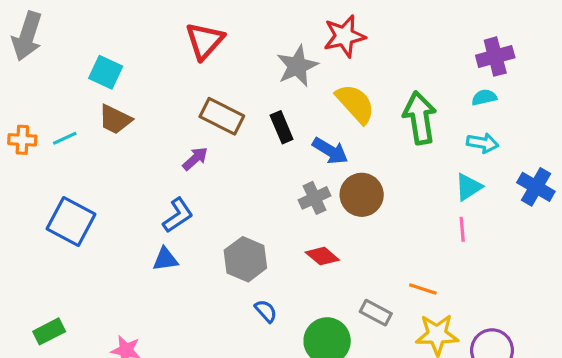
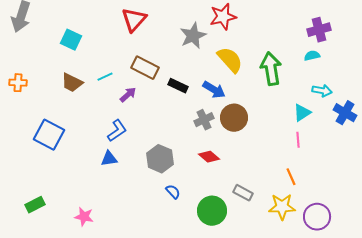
brown trapezoid: (115, 119) -> (72, 83), moved
black rectangle: (282, 127) -> (178, 86), moved, turned -42
cyan line: (65, 138) -> (105, 77), moved
cyan arrow: (483, 143) -> (322, 91), moved
orange line: (423, 289) -> (291, 177), moved, turned 48

